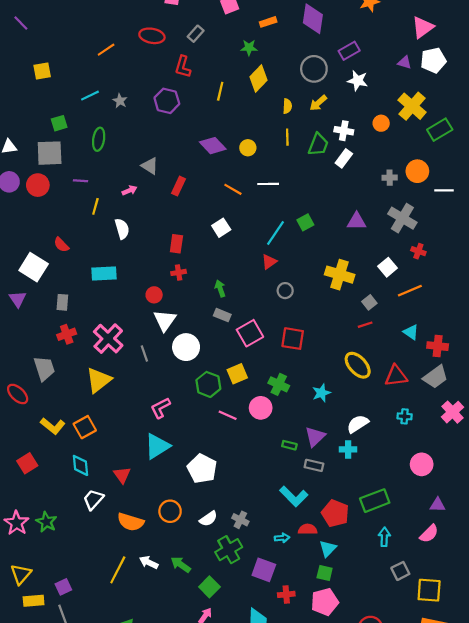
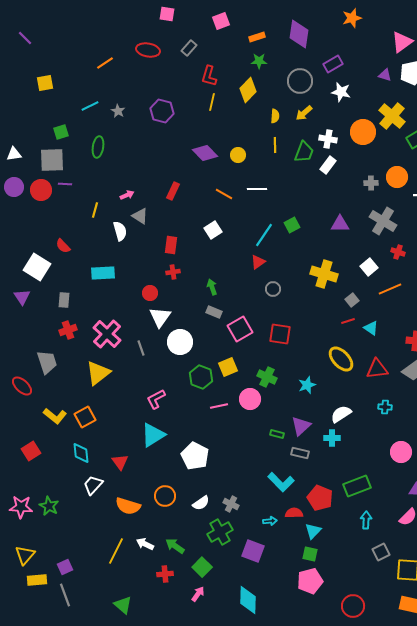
green star: (249, 48) -> (259, 61), moved
red L-shape: (183, 67) -> (209, 76), moved
orange circle: (381, 123) -> (363, 132), size x1.6
gray triangle: (150, 166) -> (140, 216), moved
purple line: (80, 181) -> (65, 184), moved
cyan triangle: (411, 332) -> (371, 328), moved
pink line: (228, 415) -> (219, 406), turned -36
pink star: (17, 523) -> (21, 507), turned -30
red cross: (286, 594) -> (165, 574), moved

